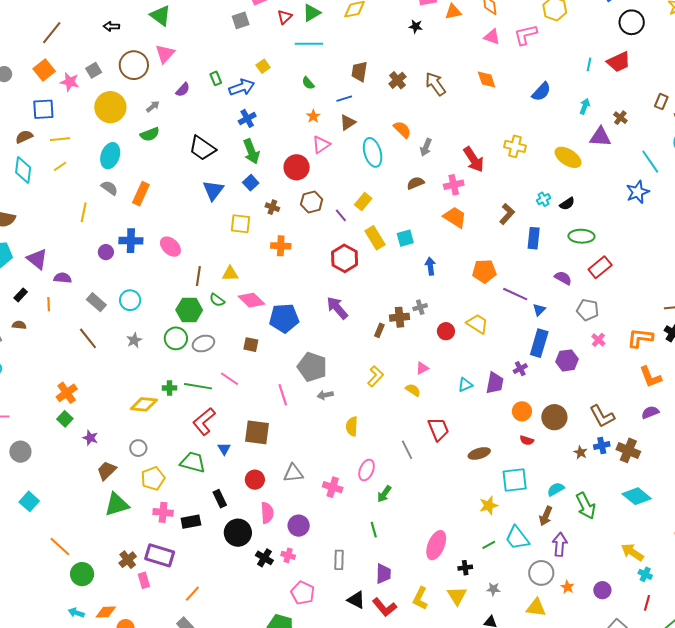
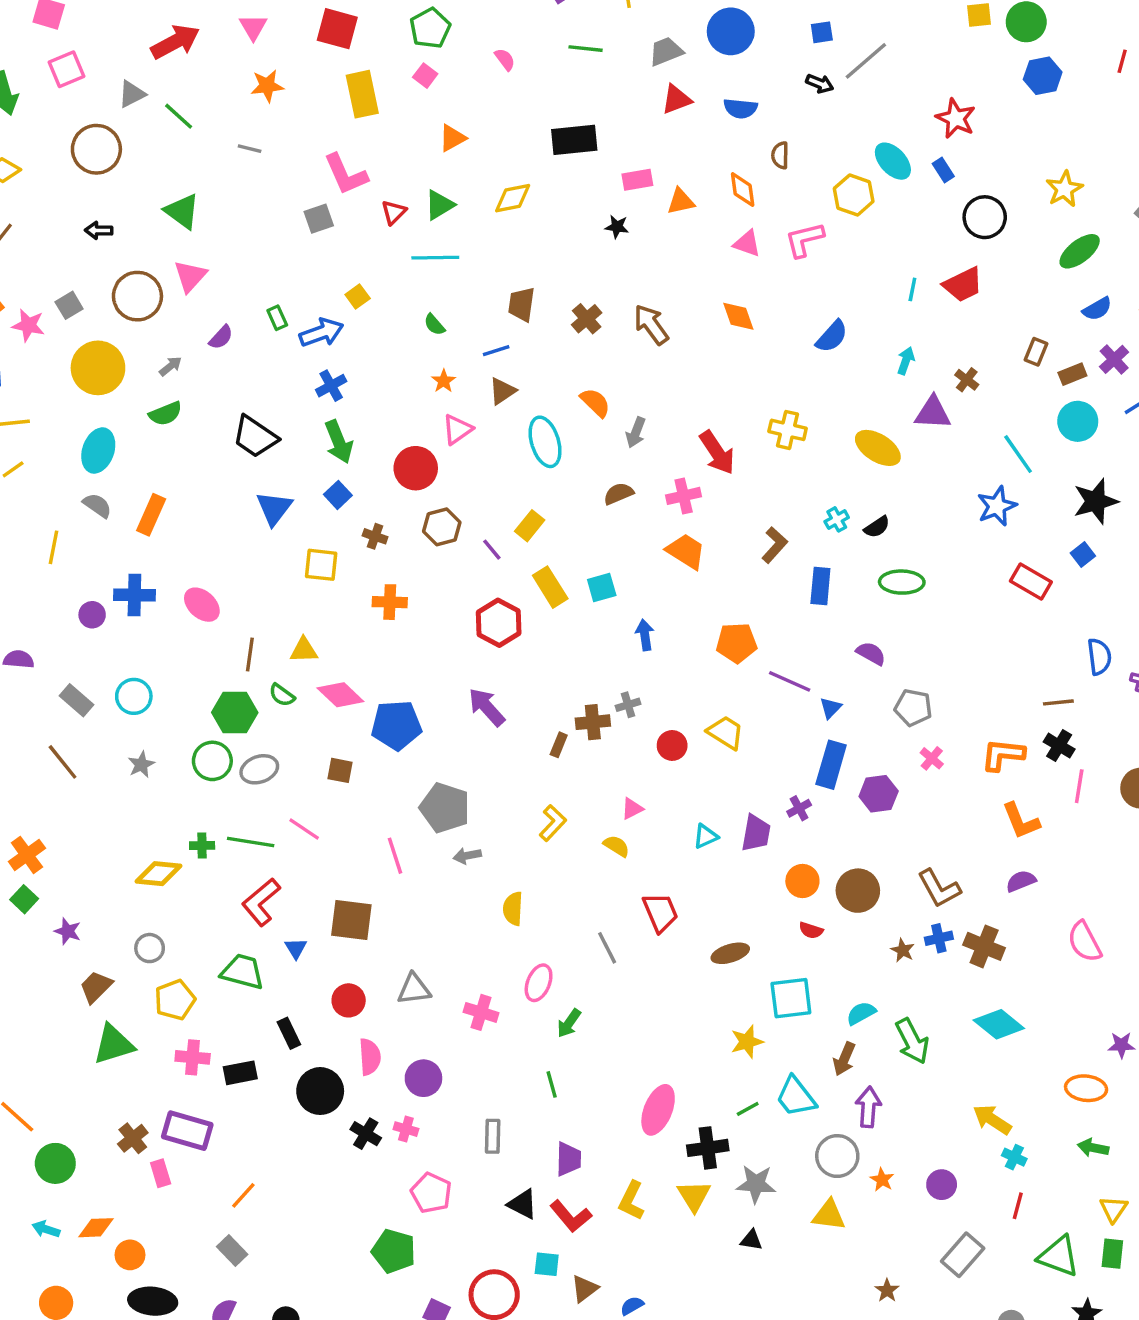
red rectangle: (600, 267) -> (1031, 582), moved, turned 70
black cross: (465, 568) -> (708, 1148), size x1.6
gray star: (493, 589) -> (756, 1184), size x1.6

